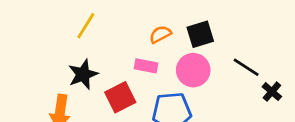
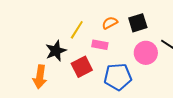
yellow line: (86, 26) -> (77, 30), moved
pink circle: (193, 70) -> (146, 53), moved

